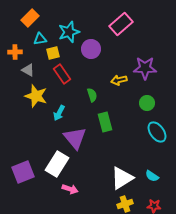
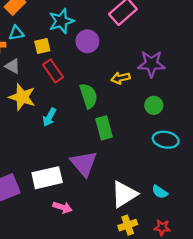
cyan triangle: (40, 39) -> (16, 33), moved
green semicircle: (92, 95) -> (89, 96), size x1.5
cyan ellipse: (157, 132) -> (166, 140), turned -45
purple triangle: (75, 138) -> (84, 163), moved
white rectangle: (57, 164) -> (47, 178), turned 45

